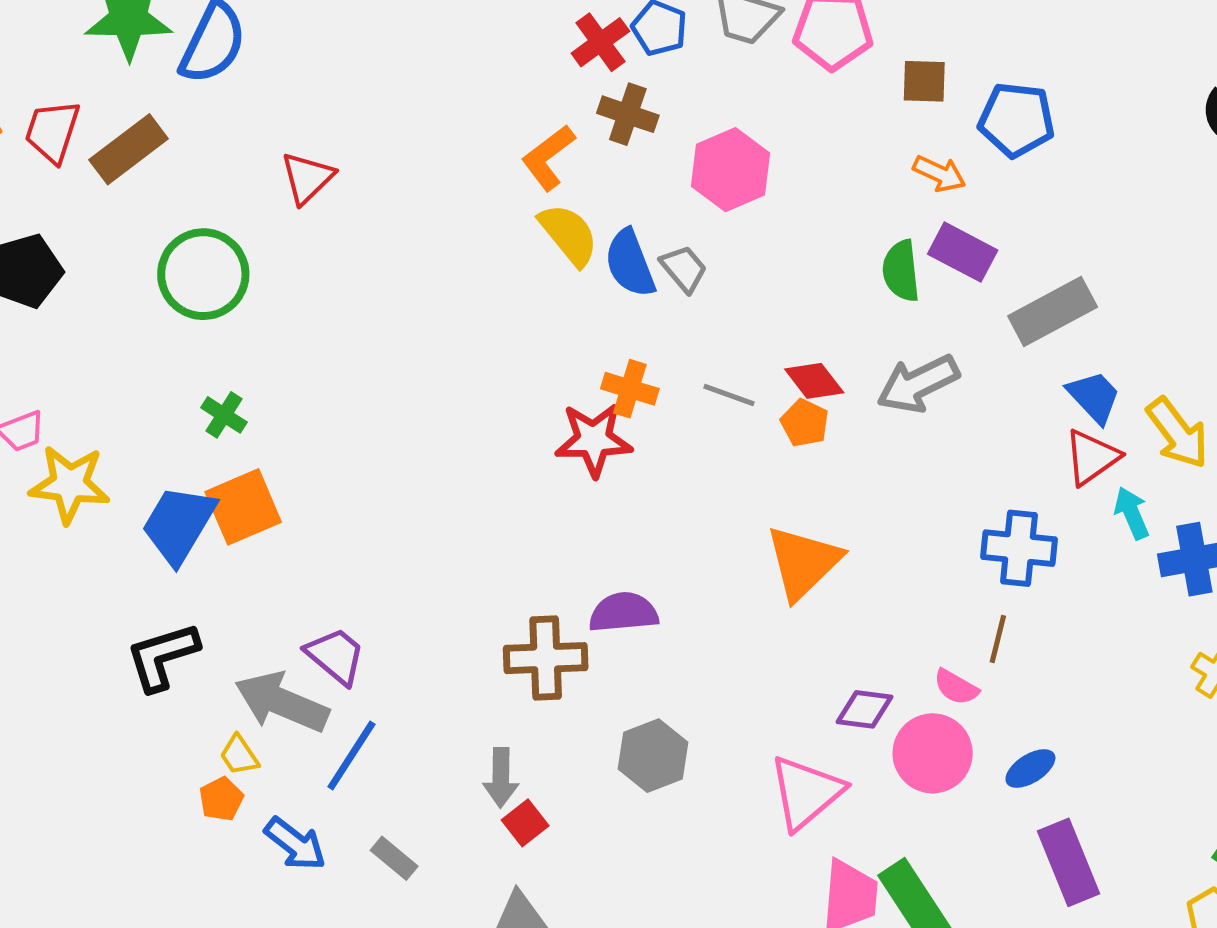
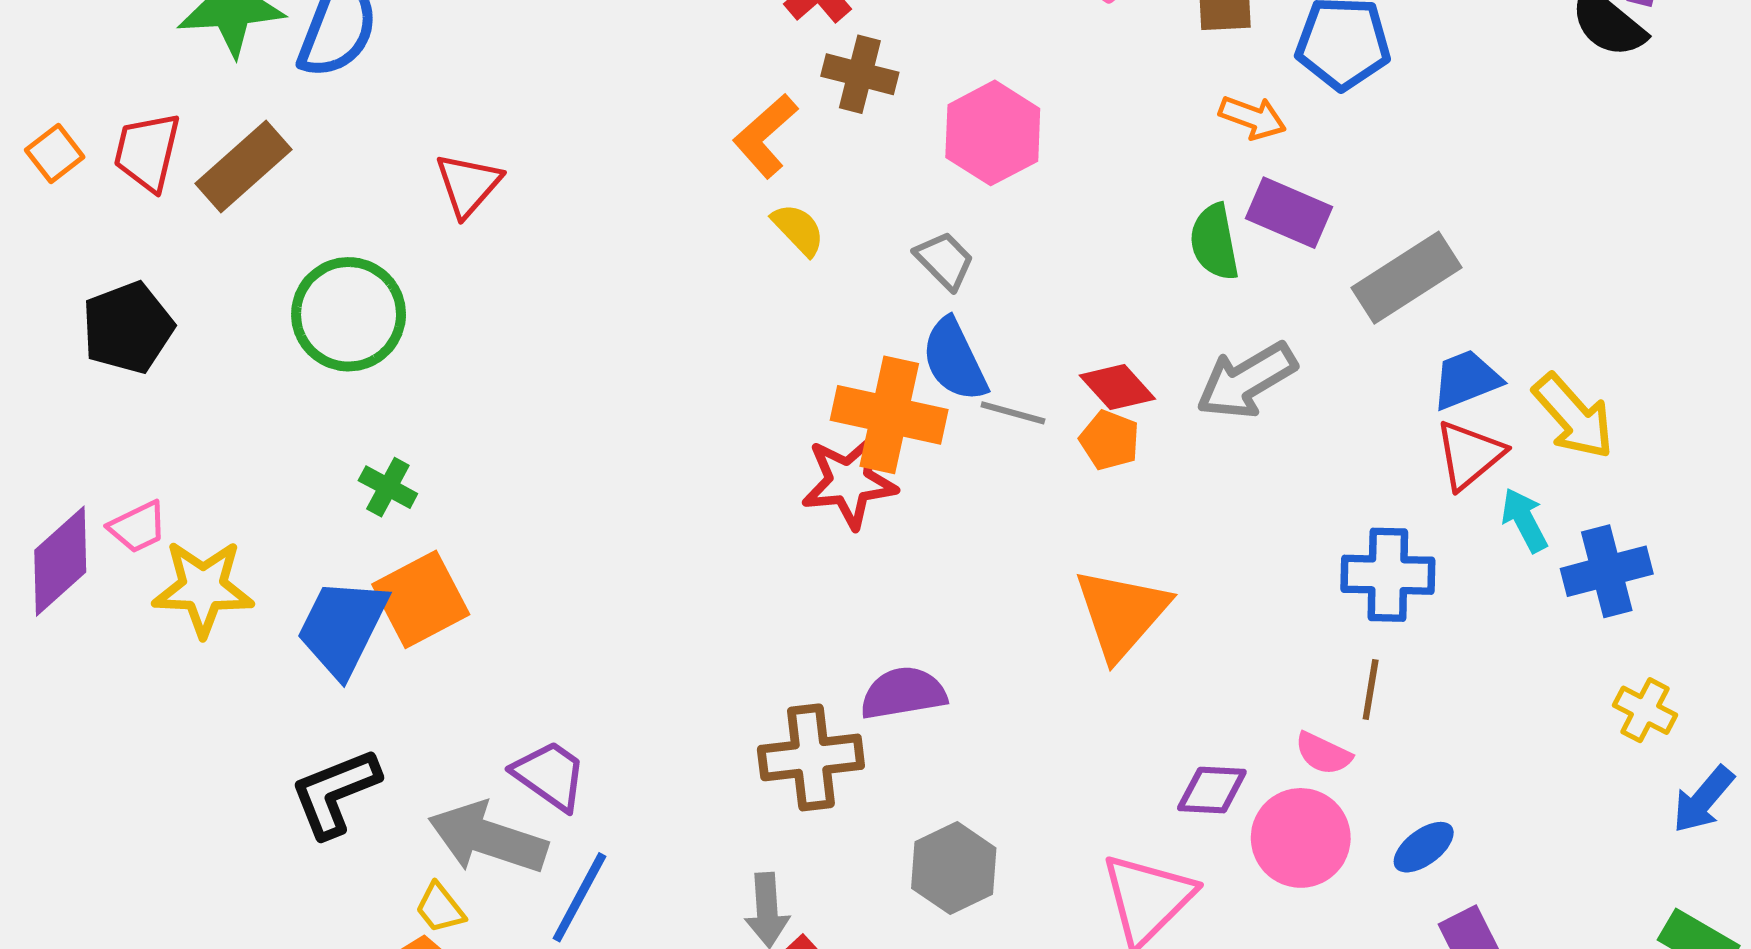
yellow semicircle: (569, 235) -> (798, 229), size x0.7
blue semicircle: (630, 263) -> (955, 360), moved
orange cross: (630, 389) -> (889, 415), size x1.6
blue trapezoid: (1094, 397) -> (1466, 380), turned -64

